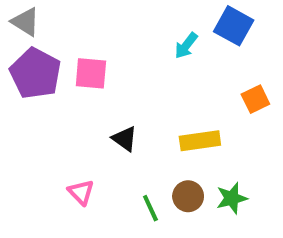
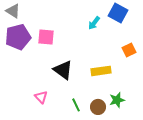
purple pentagon: (35, 73) -> (18, 37), turned 30
black triangle: (125, 139) -> (63, 70), size x1.5
brown circle: (188, 196) -> (98, 107), moved

